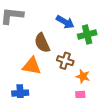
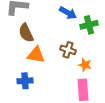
brown semicircle: (42, 43) -> (26, 33), moved

